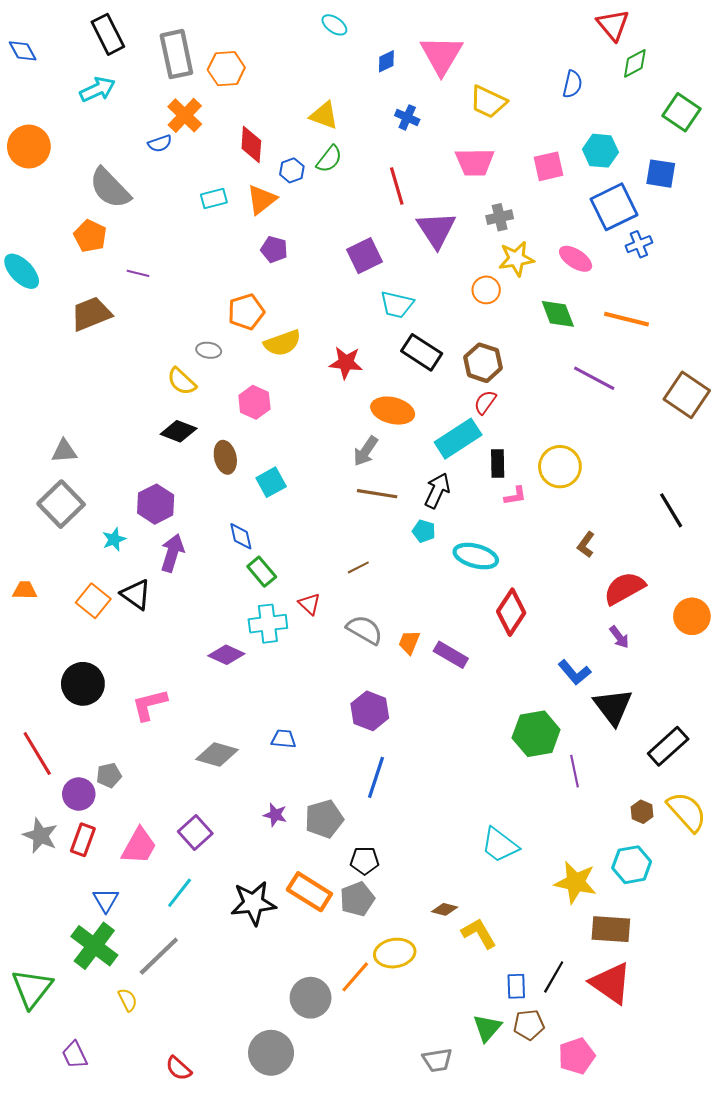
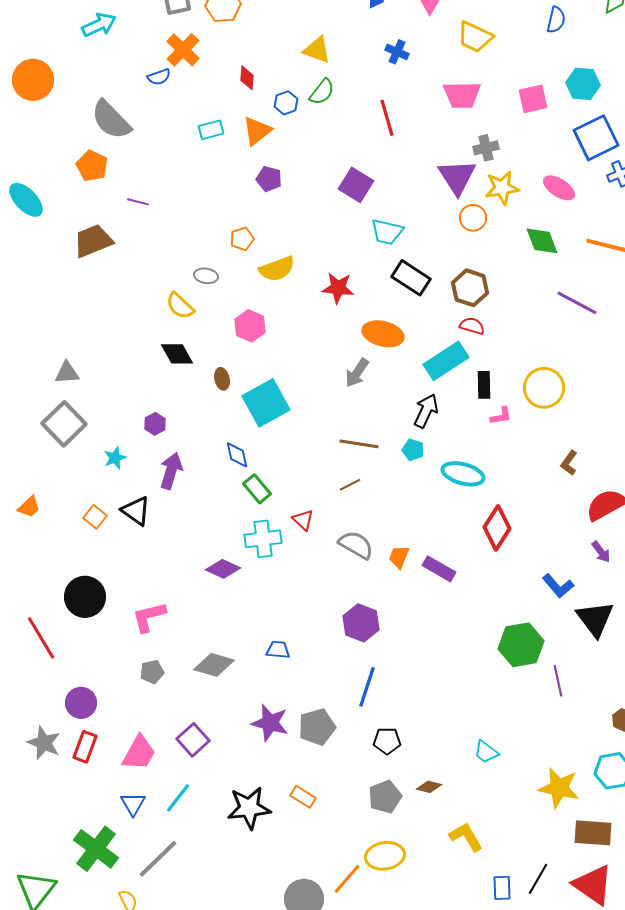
red diamond: (251, 144) -> (247, 78), size x0.7
purple triangle: (436, 230) -> (457, 177), moved
purple square: (365, 256) -> (356, 185), turned -32
orange pentagon: (246, 312) -> (242, 239), size x0.7
red semicircle: (485, 402) -> (472, 326), turned 70
black diamond: (179, 431) -> (177, 354), turned 40
brown ellipse: (225, 457) -> (222, 379), size x0.7
cyan square: (271, 482) -> (266, 403), size x1.6
brown line: (377, 494) -> (359, 444), moved
purple hexagon: (156, 504) -> (155, 424), size x0.6
orange trapezoid: (25, 590) -> (29, 507), turned 135
orange square: (93, 601) -> (95, 517), size x0.7
red line: (37, 753) -> (41, 638), moved
gray pentagon: (109, 775) -> (152, 672), moved
purple star: (275, 815) -> (270, 723), size x1.6
cyan trapezoid: (500, 845) -> (486, 752), size x0.7
black pentagon: (365, 861) -> (387, 741), moved
orange rectangle: (309, 892) -> (303, 797), size x0.6
gray pentagon: (357, 899) -> (385, 797), moved
blue triangle: (106, 900) -> (133, 804), moved
brown diamond: (445, 909) -> (429, 787), moved

